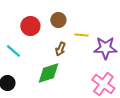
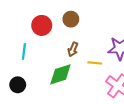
yellow line: (81, 35) -> (95, 63), moved
cyan line: (13, 51) -> (24, 51), turned 56

